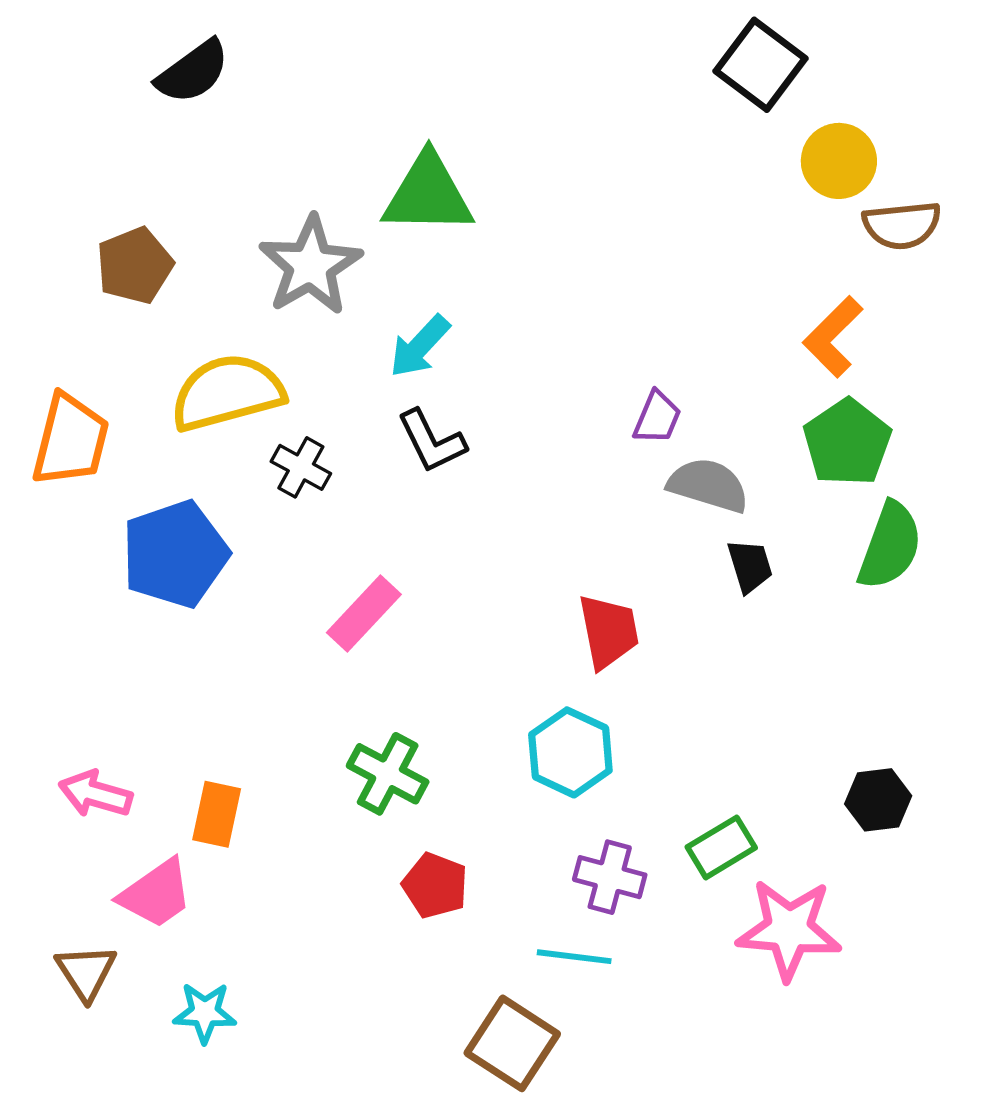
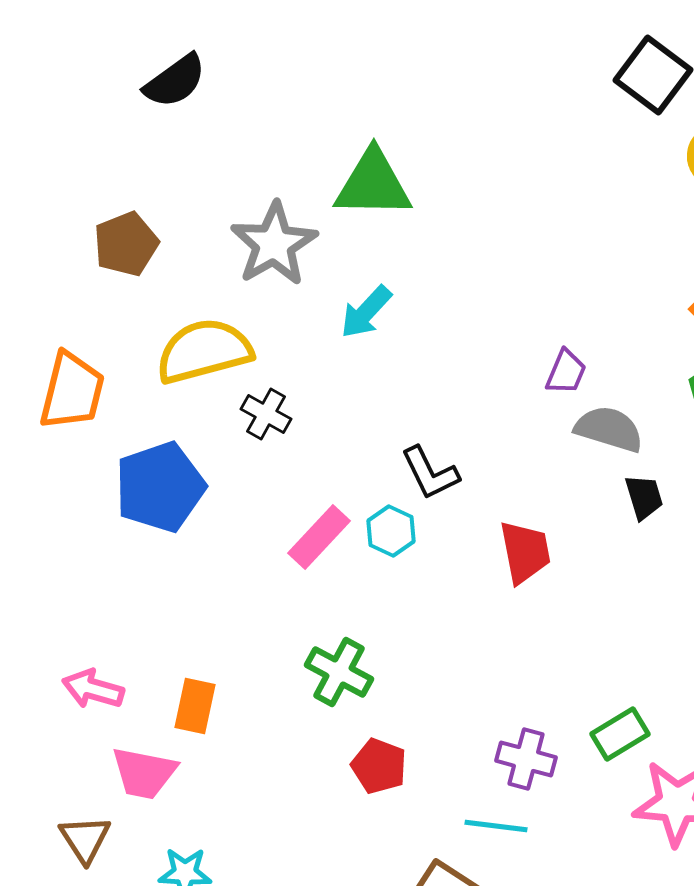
black L-shape: (432, 441) -> (430, 473), moved
cyan hexagon: (570, 752) -> (391, 531), moved, size x0.7
pink trapezoid: (156, 894) -> (144, 773), turned 46

